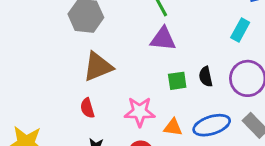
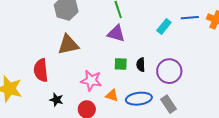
cyan rectangle: (240, 30) -> (164, 26), moved
red semicircle: (87, 108) -> (41, 70), moved, size x1.6

